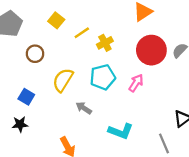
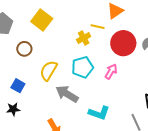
yellow square: (56, 20) -> (42, 20), size x1.5
yellow line: (82, 33) -> (98, 27), moved, turned 48
gray arrow: (84, 108) -> (67, 94), size x1.6

